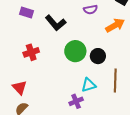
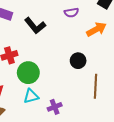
green circle: (75, 51) -> (28, 73), moved
cyan triangle: (89, 85) -> (31, 96), moved

